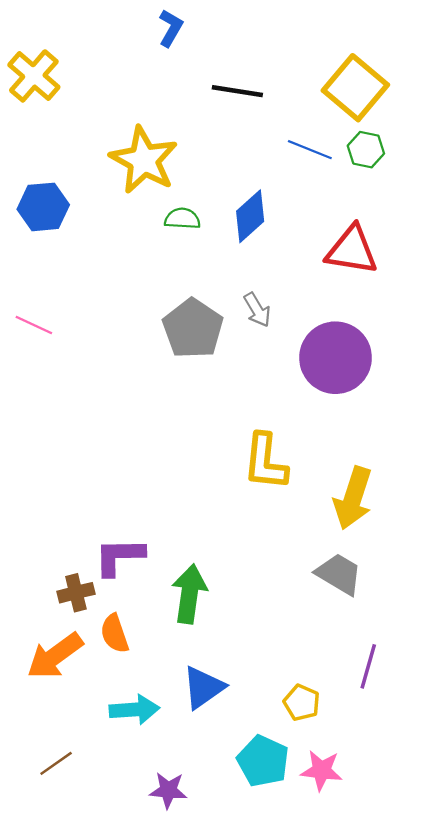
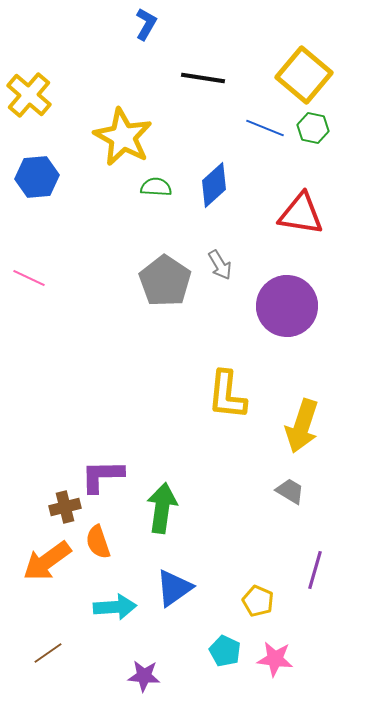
yellow cross: (34, 76) -> (29, 95), moved
gray trapezoid: (339, 574) -> (290, 491), size x0.7
cyan pentagon: (263, 761) -> (225, 651), size x0.7

